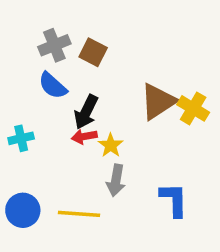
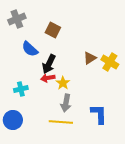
gray cross: (54, 45) -> (17, 19), moved
brown triangle: (158, 101) -> (90, 58), size x0.6
cyan cross: (21, 138) -> (21, 89), moved
yellow line: (79, 214) -> (61, 122), moved

